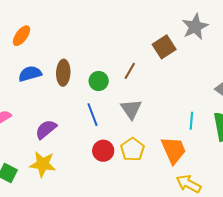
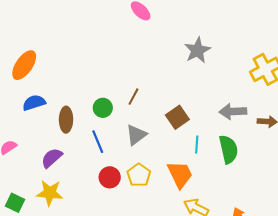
orange ellipse: (21, 36) -> (24, 65), size x1.4
brown square: (164, 47) -> (177, 117), moved
brown ellipse: (63, 73) -> (66, 120), moved
gray triangle: (131, 109) -> (136, 135), turned 30

